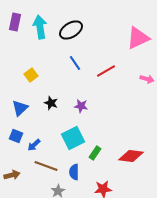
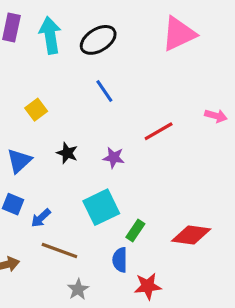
pink triangle: (138, 38) -> (179, 34), moved
red line: (106, 71) -> (159, 131), moved
blue semicircle: (74, 172) -> (120, 260), moved

